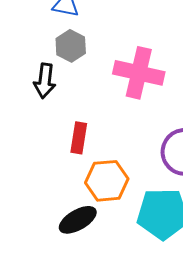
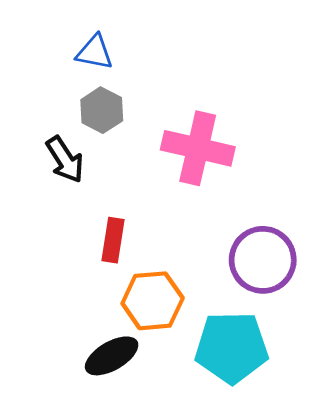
black arrow: (45, 81) -> (65, 160), turned -40

